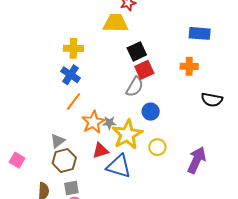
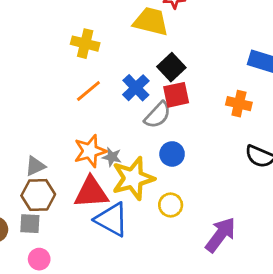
black square: (137, 51) -> (171, 67), turned -30
blue cross: (70, 75) -> (136, 88), moved
orange line: (74, 102) -> (88, 91), moved
red triangle: (101, 151) -> (91, 192), size x1.5
gray square: (71, 188) -> (30, 224), moved

